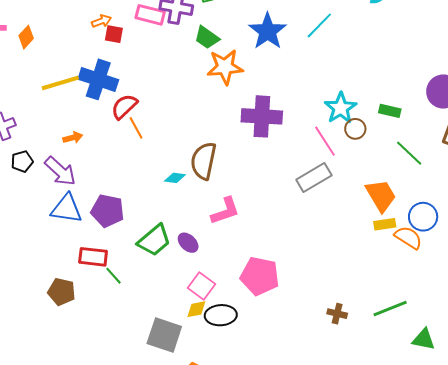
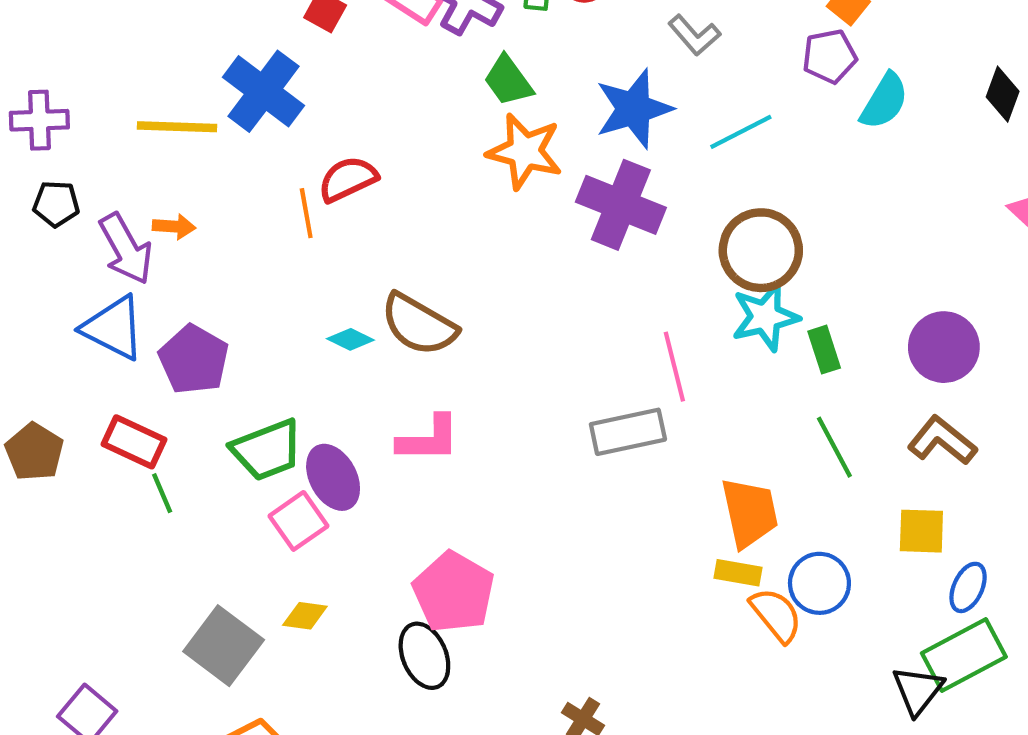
yellow line: (60, 83) -> (177, 127), moved
red semicircle: (124, 106) -> (348, 179), moved
cyan star: (341, 108) -> (765, 317), moved
green rectangle: (390, 111) -> (824, 350), turned 40
purple cross: (262, 116) -> (621, 205), moved
brown circle: (355, 129) -> (761, 250), moved, size x1.8
orange arrow: (73, 138) -> (174, 226), moved
brown semicircle: (204, 161) -> (419, 324), turned -90
purple ellipse: (188, 243) -> (333, 477), size x1.4
pink square: (202, 286) -> (299, 521), moved
brown pentagon: (62, 292) -> (34, 452), moved
black ellipse: (221, 315) -> (424, 656), moved, turned 52

